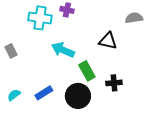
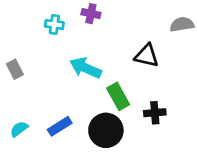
cyan cross: (40, 18) -> (54, 24), size x0.6

